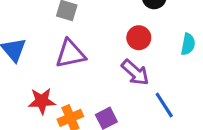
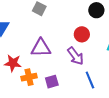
purple triangle: (70, 54) -> (41, 48), moved

